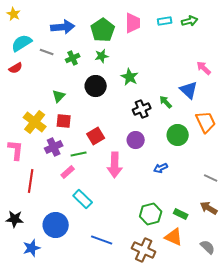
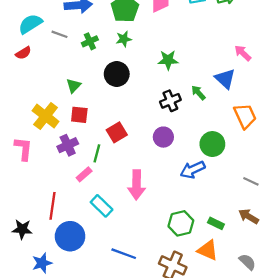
green star: (130, 77) -> (168, 60), moved, turned -30
green circle: (178, 135) -> (212, 144), moved
green line: (79, 154) -> (97, 153), turned -63
pink arrow: (115, 165) -> (137, 185), moved
blue arrow: (161, 168) -> (193, 170), size x1.5
red line: (31, 181) -> (53, 206), moved

